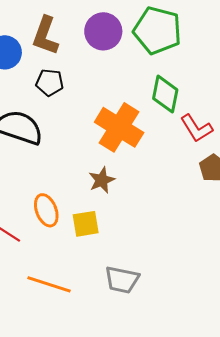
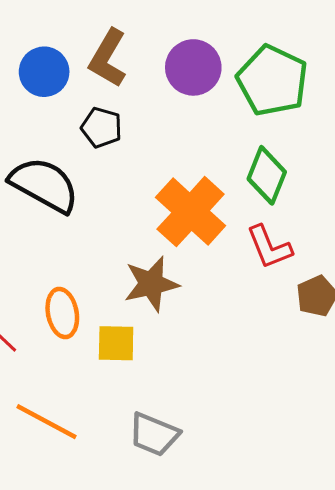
red L-shape: (196, 128) -> (269, 247), moved
brown star: (102, 180) -> (151, 284), size x1.4

